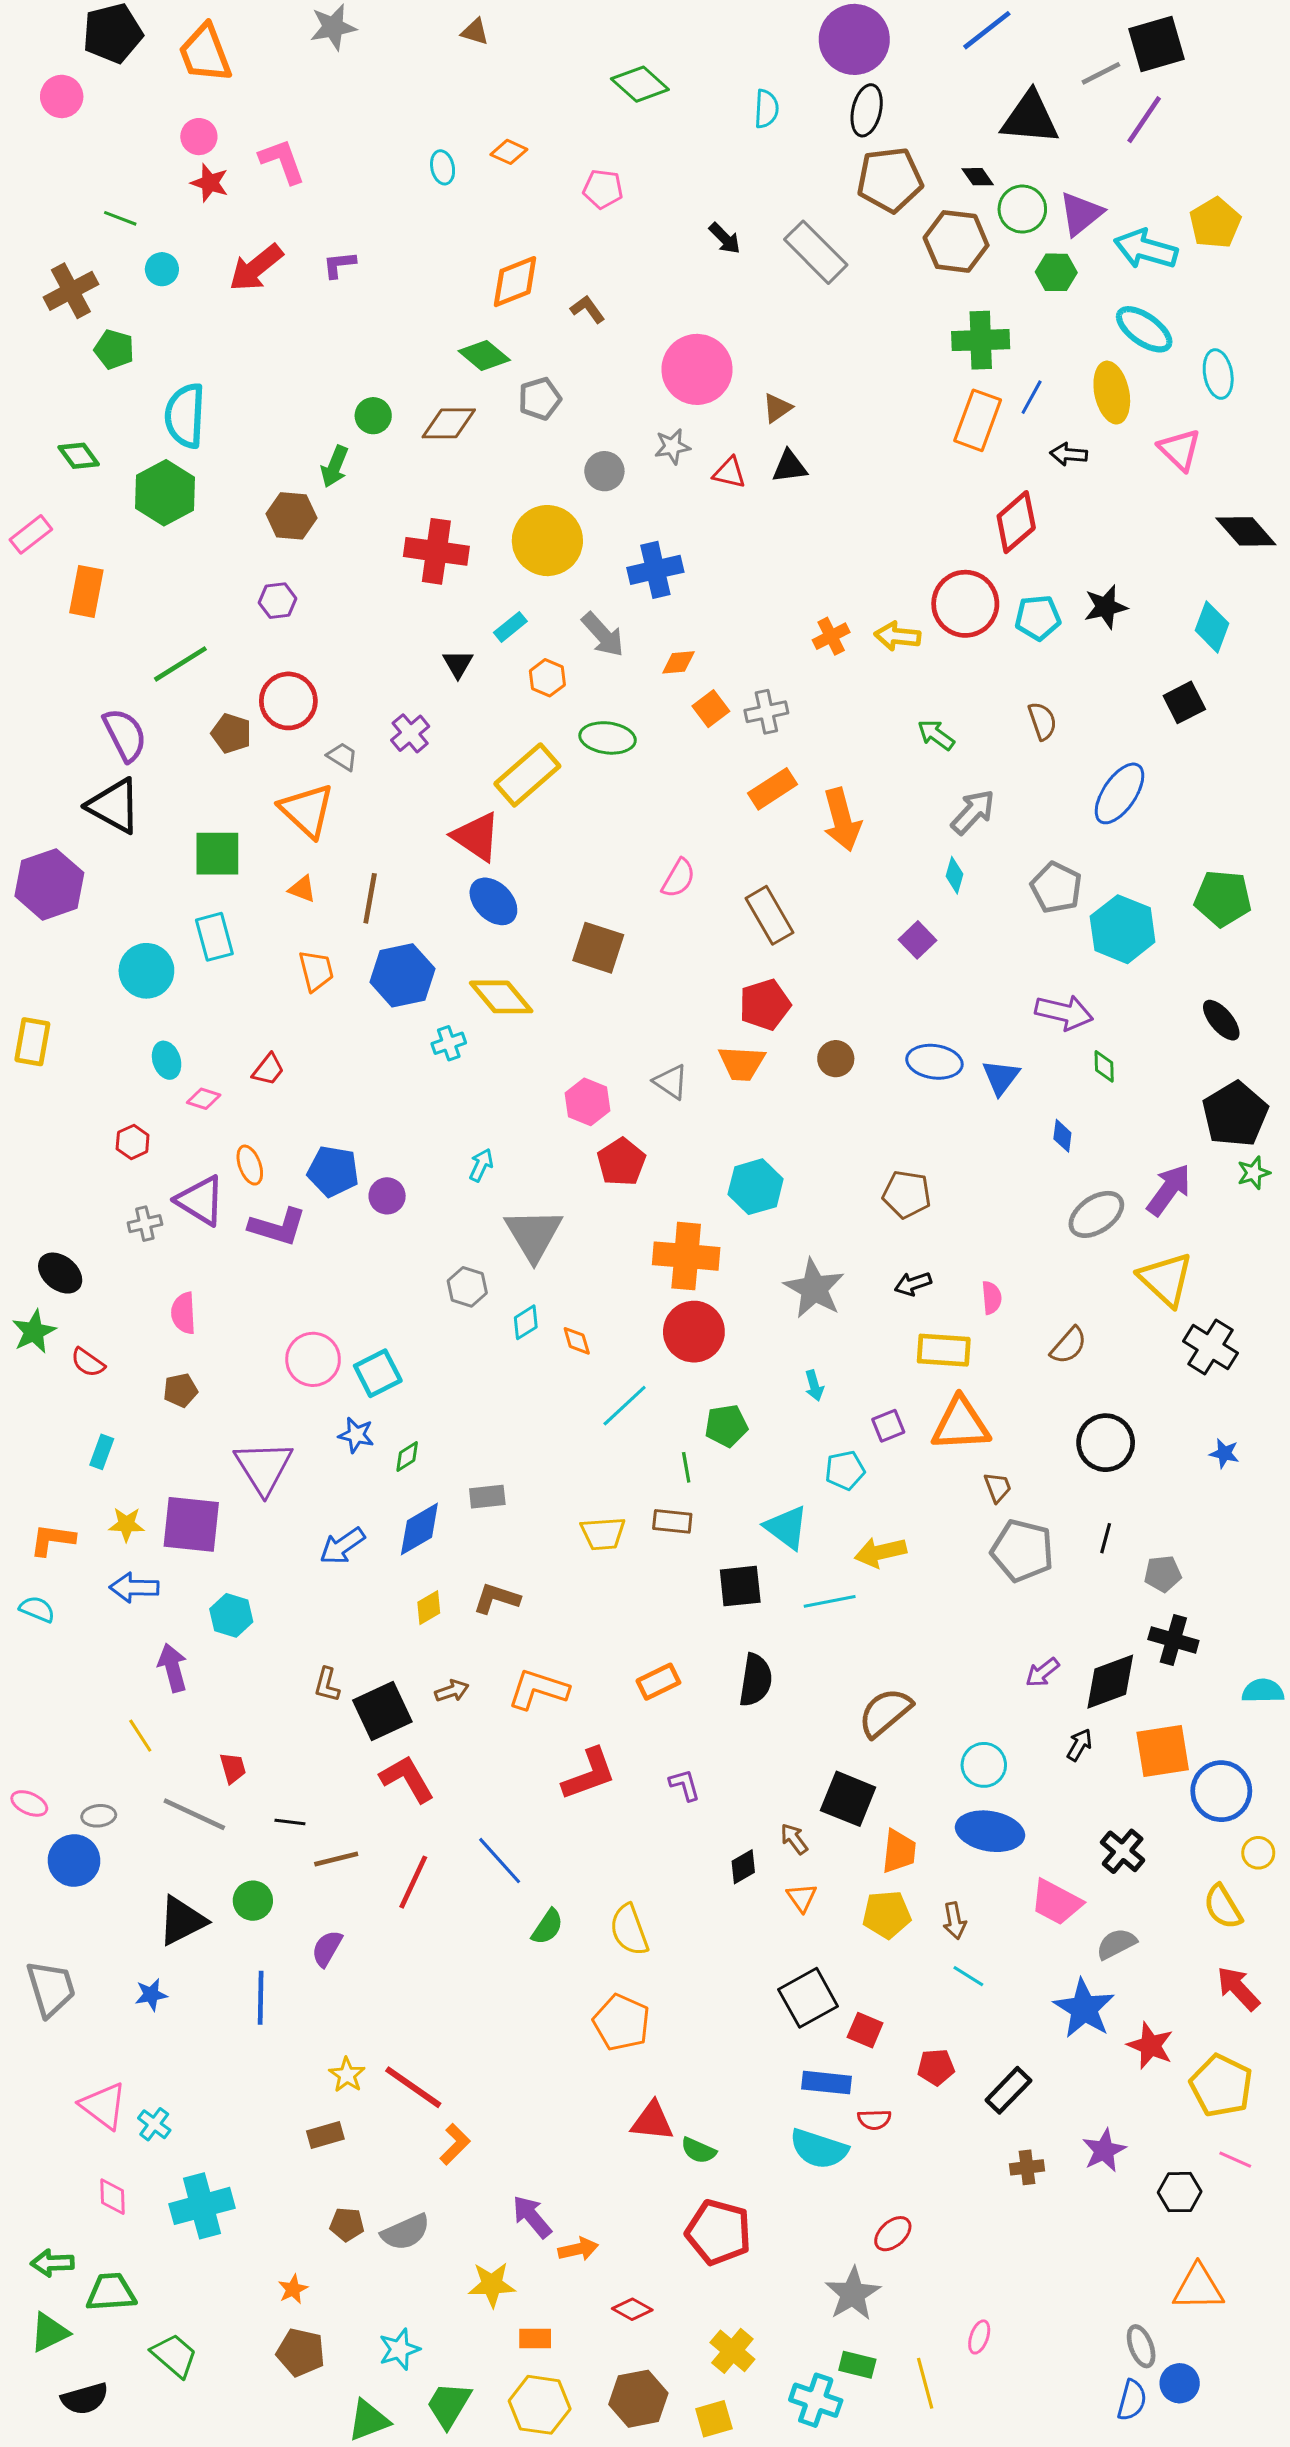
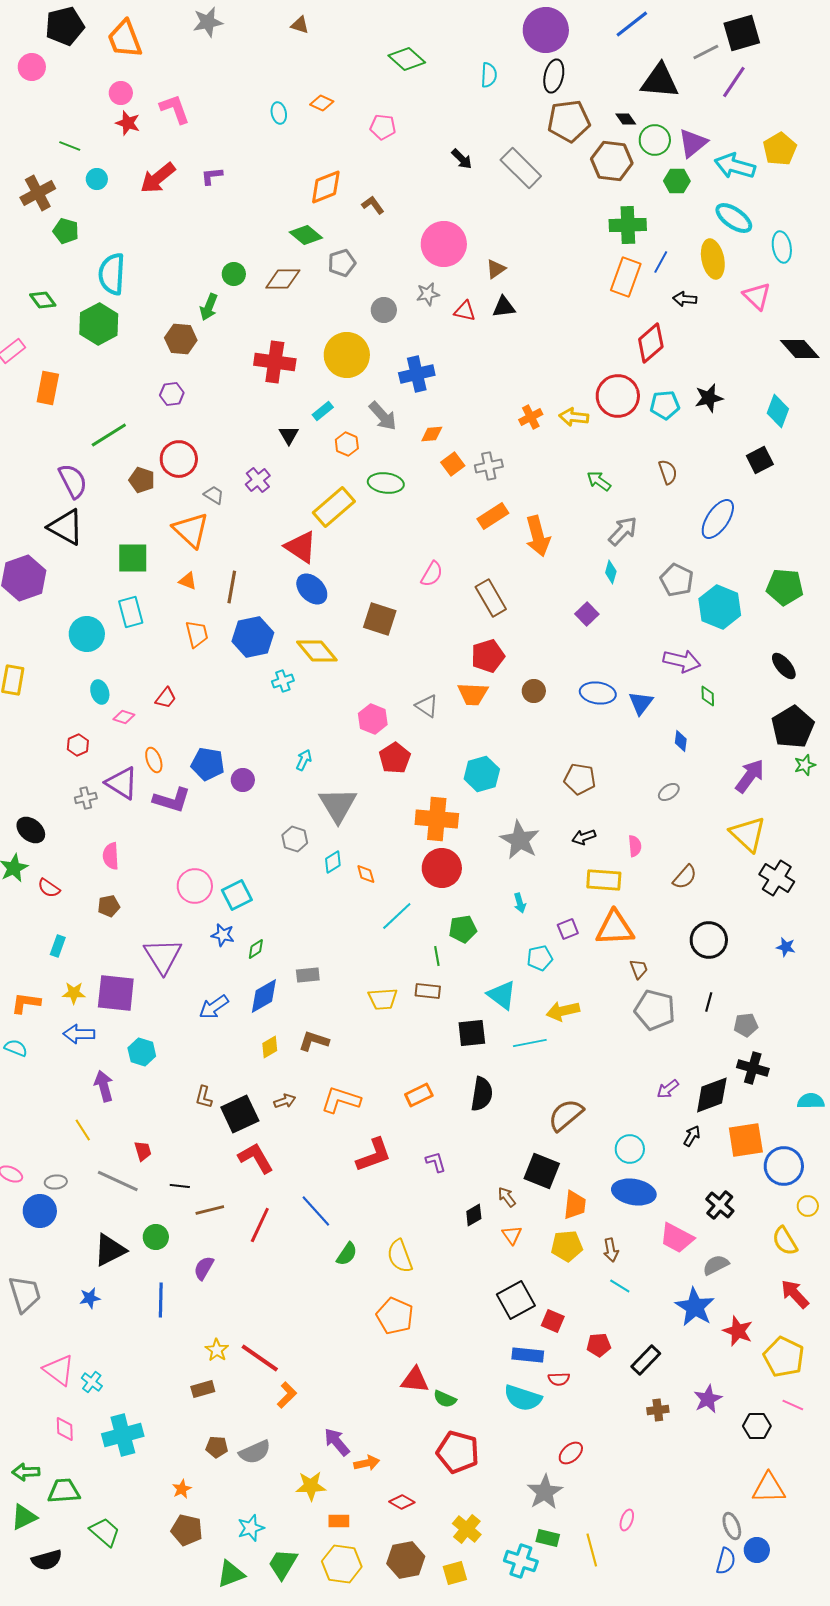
gray ellipse: (1096, 1214) -> (669, 792), moved, size x0.6

